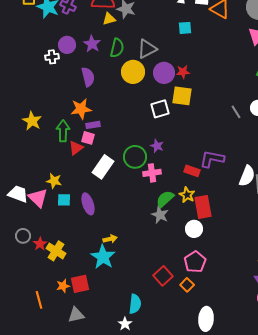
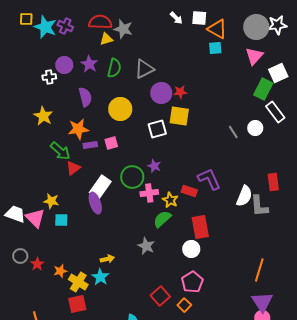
cyan square: (185, 28) -> (215, 48), moved
yellow circle: (133, 72) -> (120, 109), moved
yellow star: (32, 121) -> (43, 116), moved
green arrow: (63, 131) -> (60, 151), turned 130
pink square: (88, 138) -> (111, 143), moved, turned -32
purple L-shape: (212, 159) -> (209, 179), turned 55
yellow star: (187, 195) -> (170, 200), moved
purple ellipse: (88, 204) -> (95, 203), moved
gray star: (160, 215) -> (146, 246), moved
yellow cross: (56, 251) -> (78, 282), moved
cyan star: (103, 257) -> (100, 277), size x0.7
orange star: (63, 286) -> (60, 271), moved

